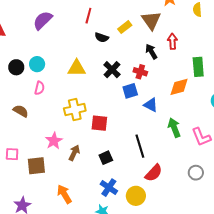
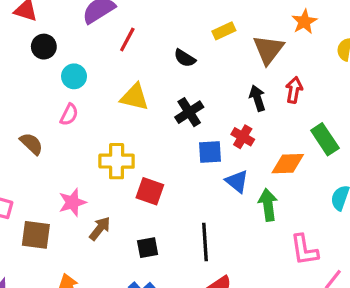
red line: (88, 16) -> (127, 39), moved
yellow rectangle: (125, 27) -> (224, 31), moved
black circle: (16, 67) -> (44, 47), moved
green rectangle: (198, 67) -> (325, 139), turned -42
red cross: (140, 72) -> (243, 137), moved
green arrow: (174, 128) -> (268, 205), moved

